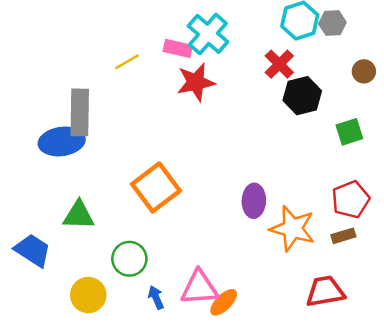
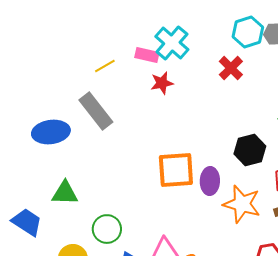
red star: (196, 82) -> (162, 83), size x0.7
black hexagon: (302, 96) -> (250, 150), moved
gray rectangle: (80, 112) -> (96, 111), moved, turned -39
orange square: (156, 187) -> (176, 170), moved, turned 33

